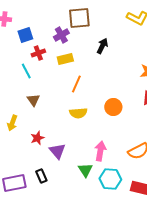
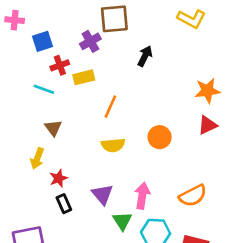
yellow rectangle: (65, 59) -> (84, 77), moved
cyan line: (26, 71) -> (44, 89), turned -42
yellow arrow: (12, 123) -> (37, 158), moved
purple triangle: (57, 151) -> (102, 194), moved
black rectangle: (41, 176) -> (64, 204), moved

